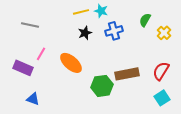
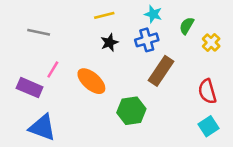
cyan star: (101, 11) -> (153, 14), moved
red semicircle: (161, 71) -> (207, 91), turned -48
brown rectangle: (127, 74) -> (161, 71), moved, turned -45
blue triangle: (33, 99) -> (42, 127), size x1.6

